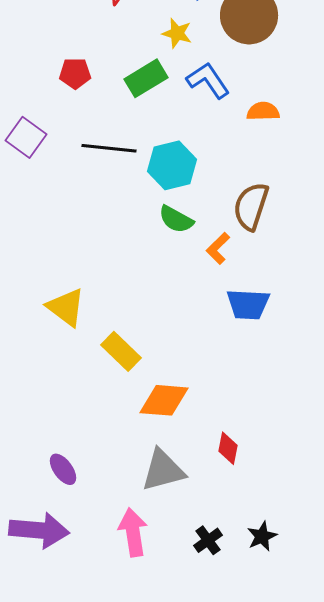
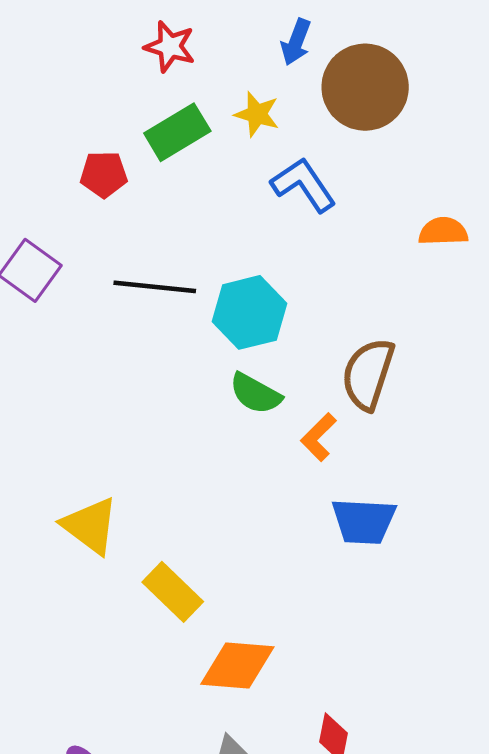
green rectangle: (146, 78) -> (177, 132), moved
orange semicircle: (263, 111) -> (443, 231), moved

